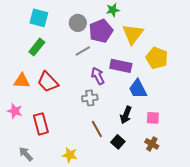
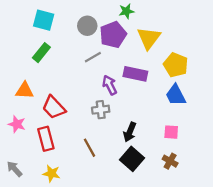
red trapezoid: (48, 82) -> (54, 107), moved
blue trapezoid: (138, 89) -> (176, 95), moved
black arrow: (126, 115) -> (130, 132), moved
brown line: (97, 129) -> (90, 148), moved
black square: (118, 142) -> (132, 159), size x1.5
gray arrow: (26, 154) -> (15, 169), moved
yellow star: (70, 155) -> (51, 173), moved

